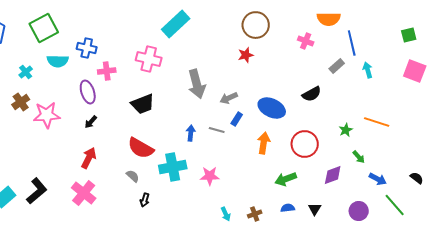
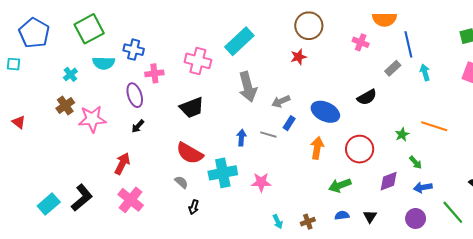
cyan rectangle: (176, 24) -> (239, 41), moved
red arrow: (89, 158) -> (122, 164), moved
blue arrow: (378, 179) -> (423, 187), moved, turned 144

